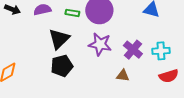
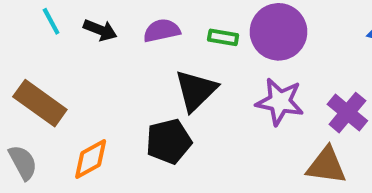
black pentagon: (62, 66) -> (169, 141), moved
brown triangle: (123, 75) -> (326, 166), size x1.5

